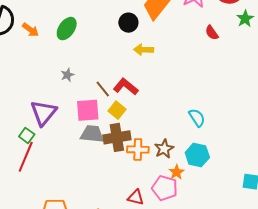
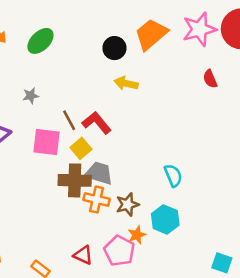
gray trapezoid: (92, 134) -> (99, 173), moved

